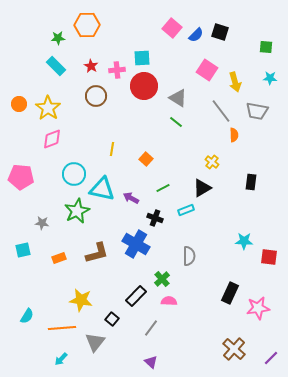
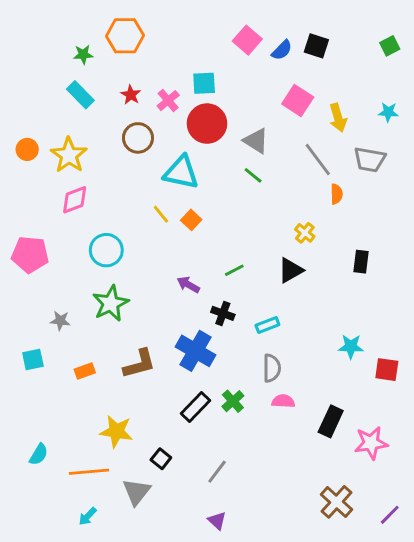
green square: (266, 47) -> (390, 46), moved, turned -32
pink cross: (117, 70) -> (168, 101), turned -35
yellow line: (112, 149) -> (161, 214), turned -48
orange square: (146, 159) -> (191, 220), moved
cyan triangle: (102, 189) -> (181, 172), moved
cyan rectangle: (186, 210) -> (267, 325), moved
black rectangle: (136, 296) -> (195, 407), moved
pink semicircle: (169, 301) -> (283, 401), moved

